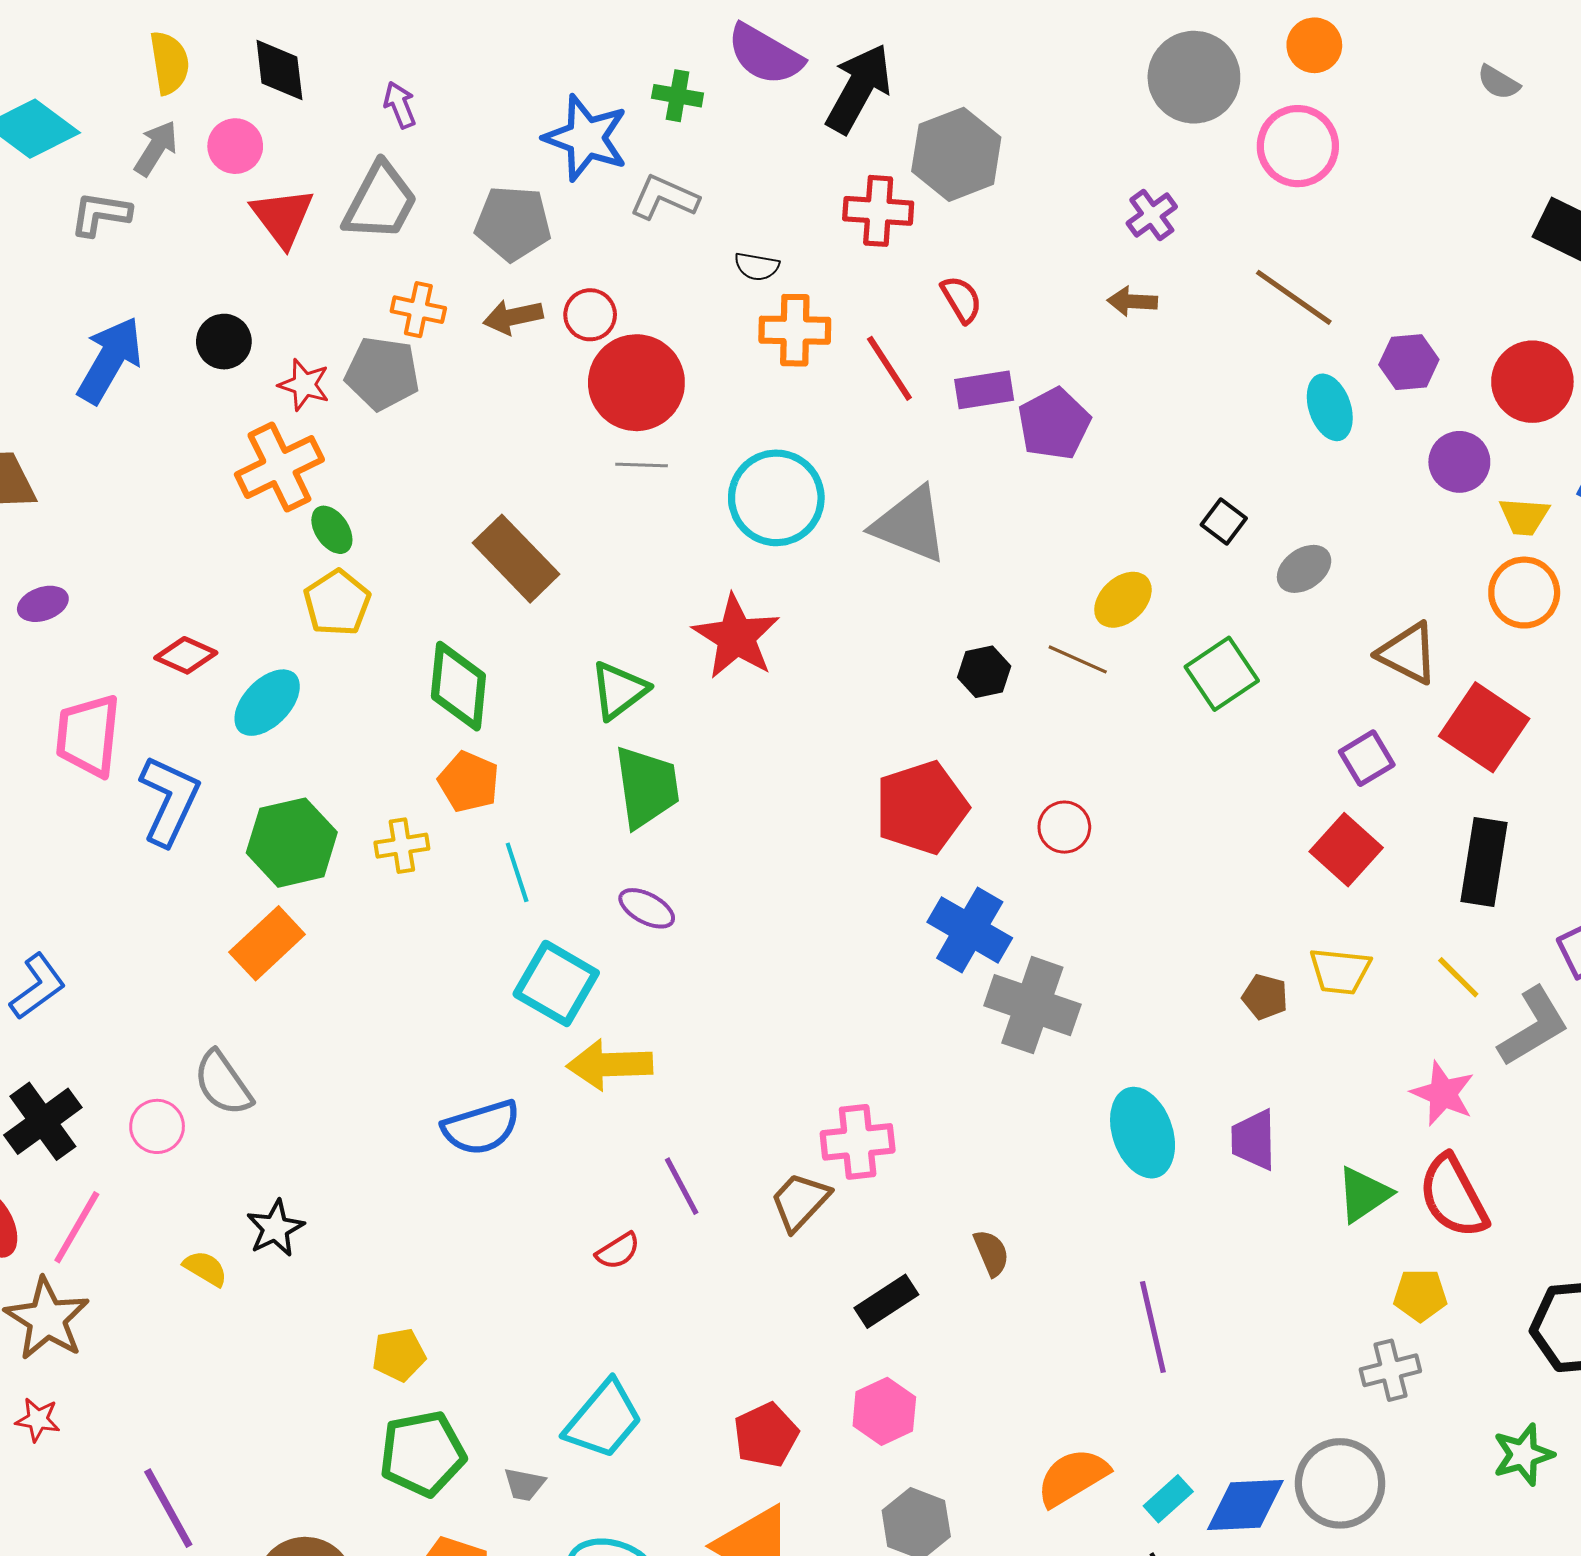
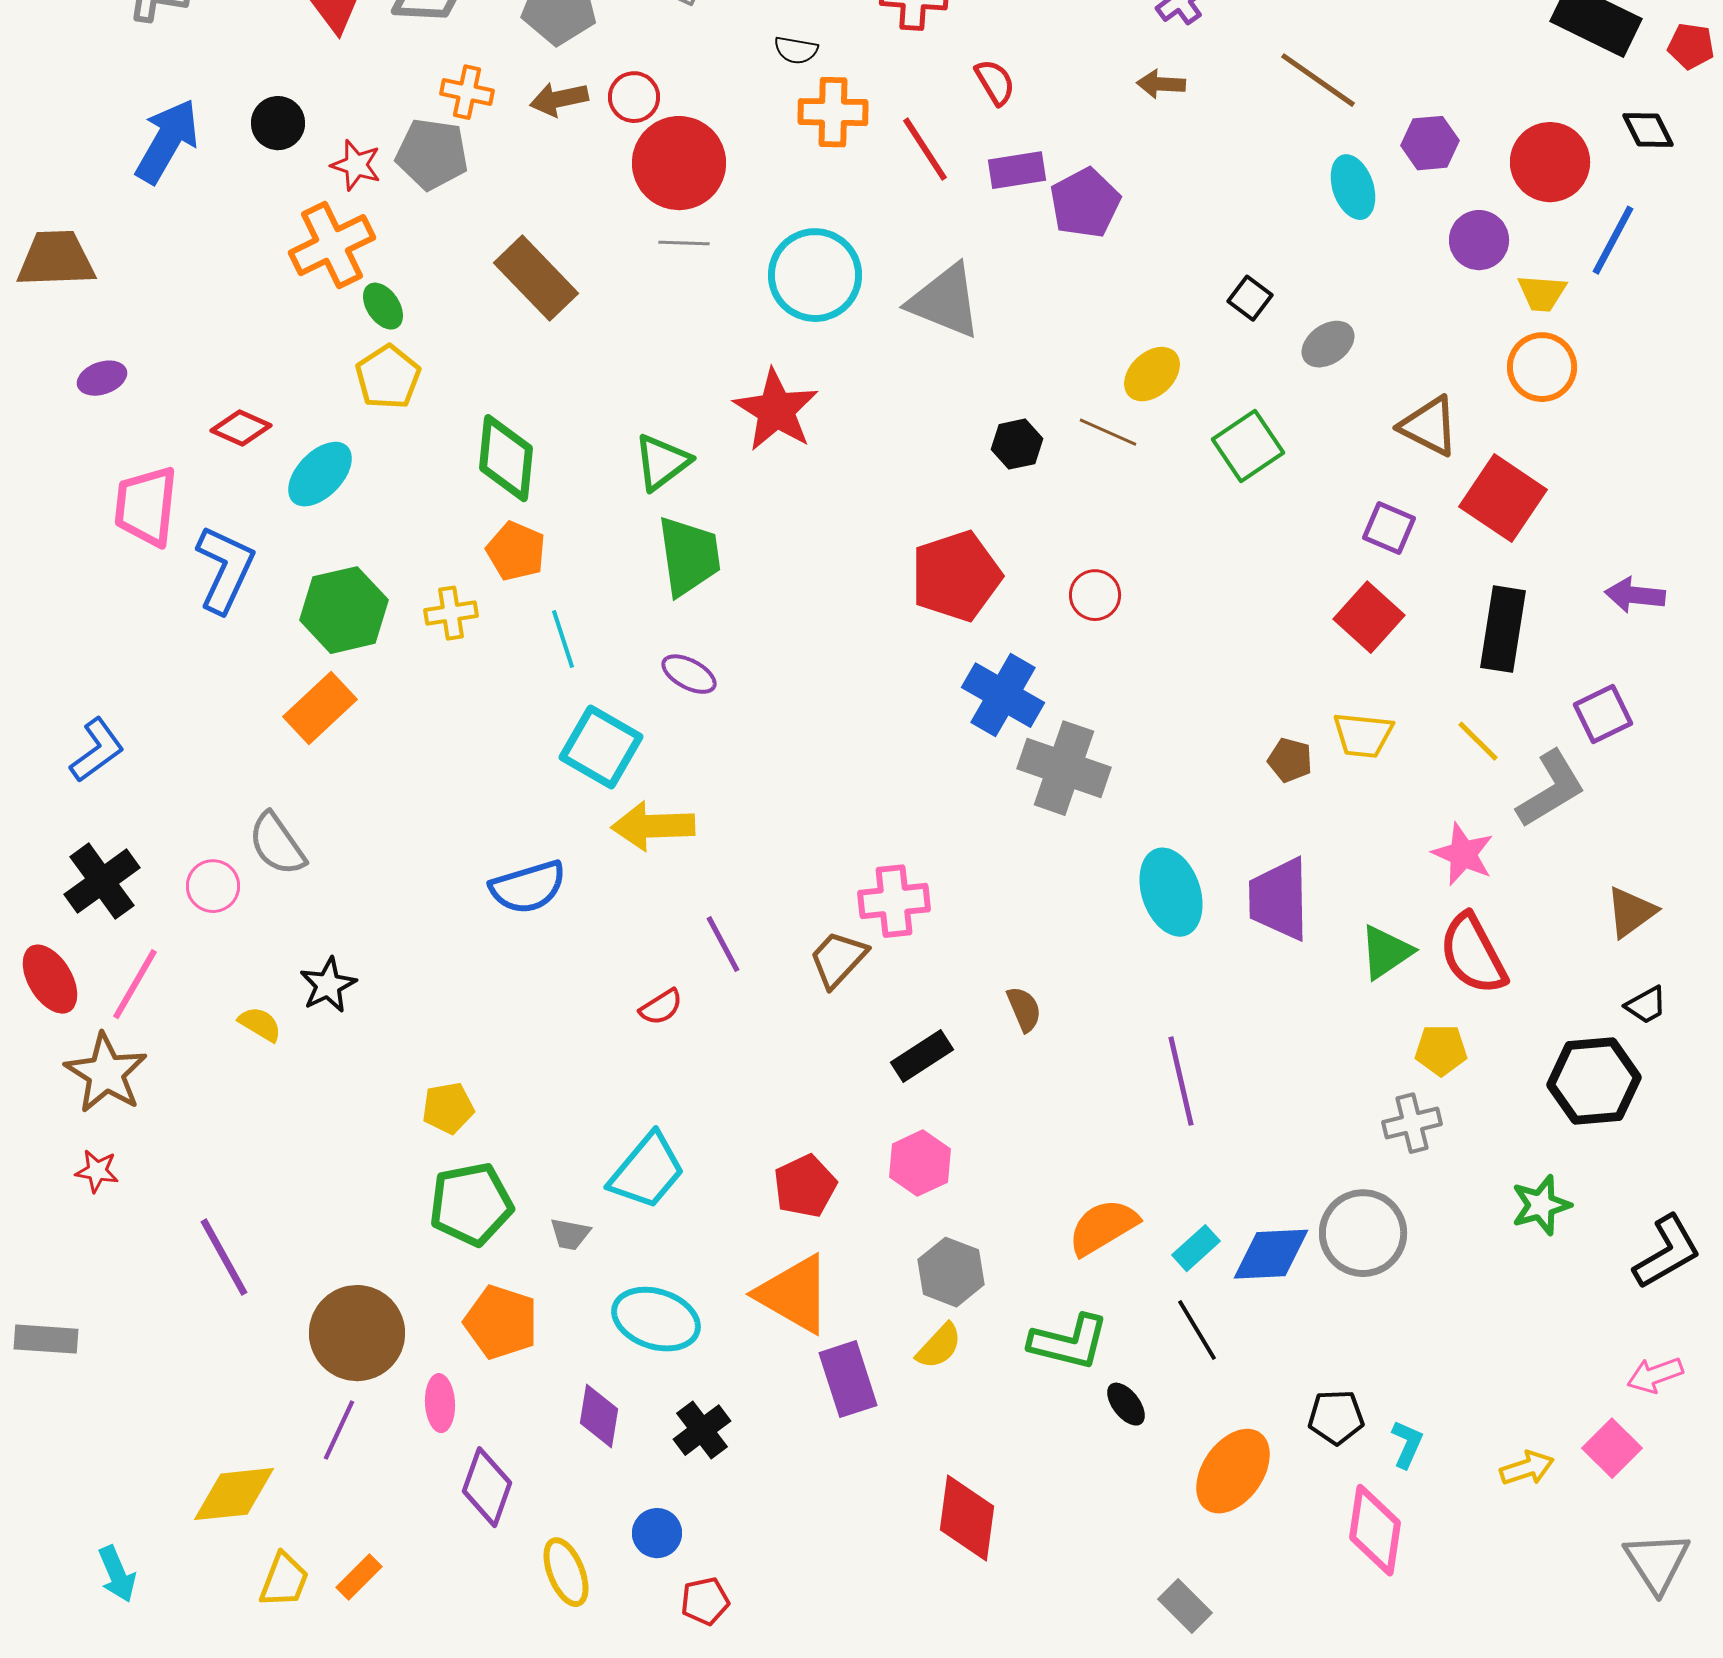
brown rectangle: (516, 559) -> (536, 278), moved
purple square: (1367, 758) -> (1389, 528), turned -36
purple trapezoid: (1254, 1140) -> (1279, 899), size x1.4

